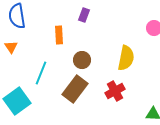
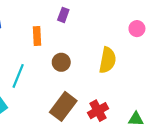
brown rectangle: (75, 89) -> (63, 106), moved
red cross: (115, 91) -> (98, 111), moved

